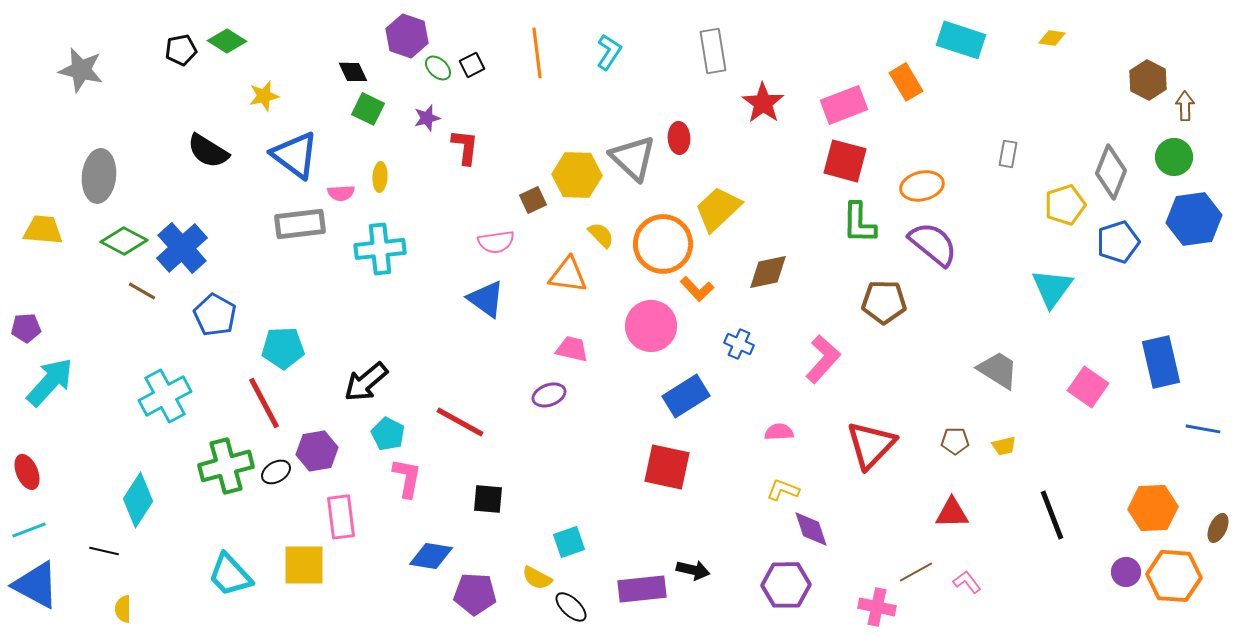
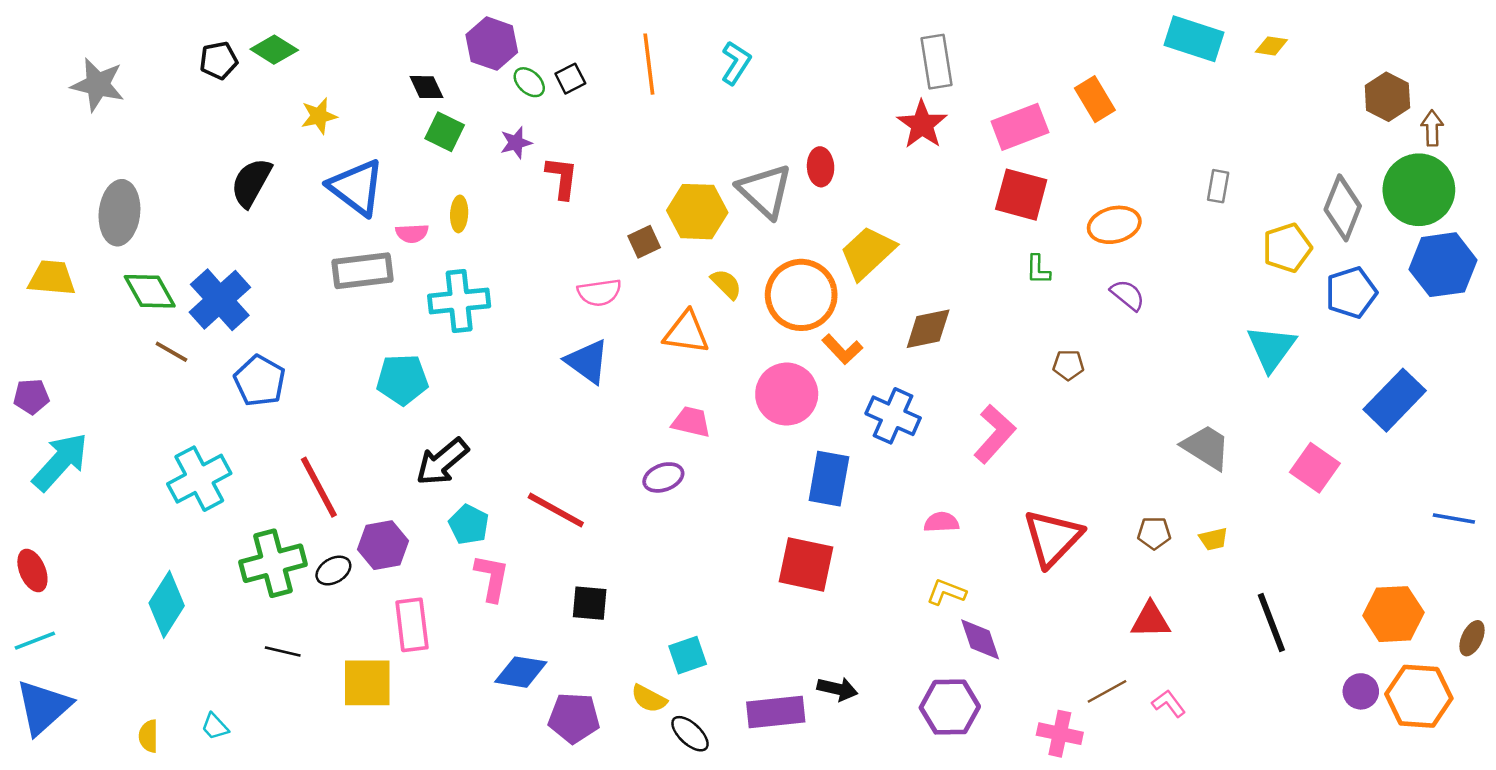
cyan rectangle: (961, 40) -> (1194, 39), moved
gray rectangle: (713, 51) -> (937, 62), moved
black semicircle: (208, 151) -> (251, 183), turned 87
green circle: (1174, 157) -> (1419, 190), size x1.6
green L-shape: (859, 223) -> (1038, 270), size x0.6
green diamond: (124, 241) -> (150, 291), turned 33
purple semicircle: (933, 244) -> (1128, 295), size x0.6
brown pentagon: (884, 302) -> (1068, 365), size x0.6
blue cross: (739, 344) -> (893, 416), size x1.5
cyan pentagon: (283, 348) -> (402, 380), moved
blue rectangle: (1161, 362) -> (1395, 400), moved, turned 57
blue rectangle: (686, 396) -> (829, 479), turned -48
black line: (104, 551) -> (283, 651), moved
cyan trapezoid: (230, 575) -> (215, 726), moved, size x0.5
blue triangle: (36, 585) -> (43, 707), turned 50

